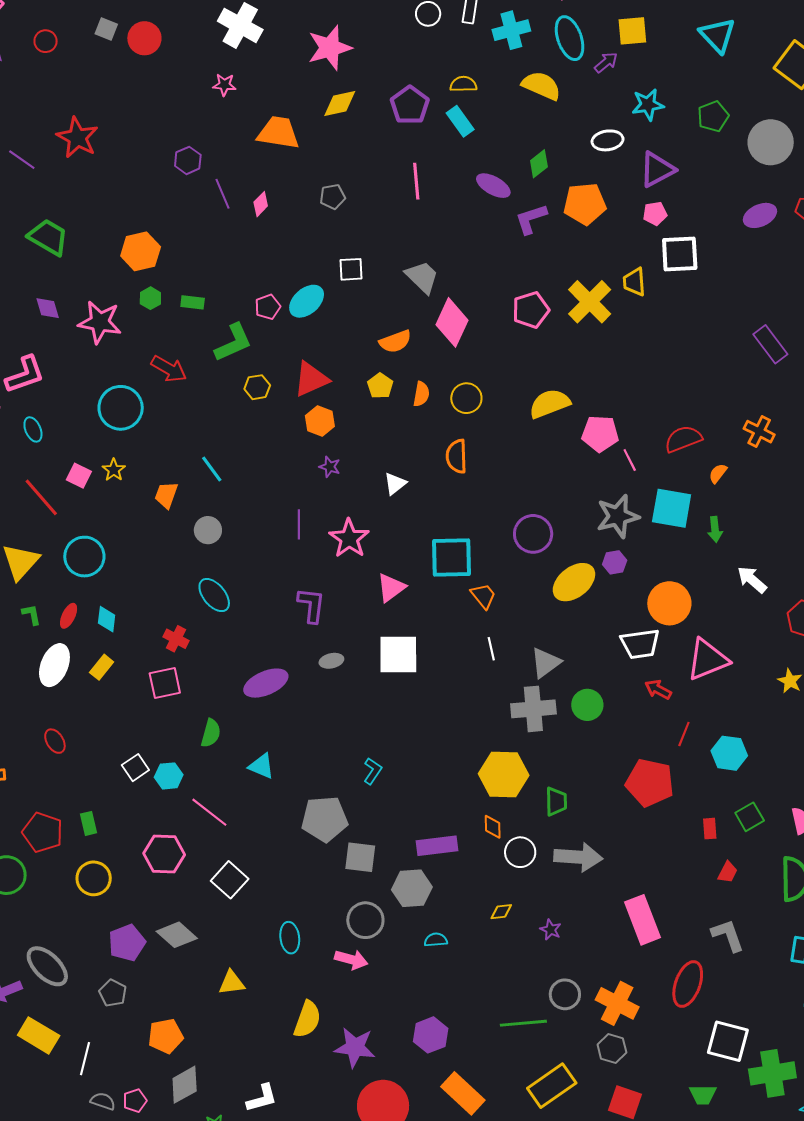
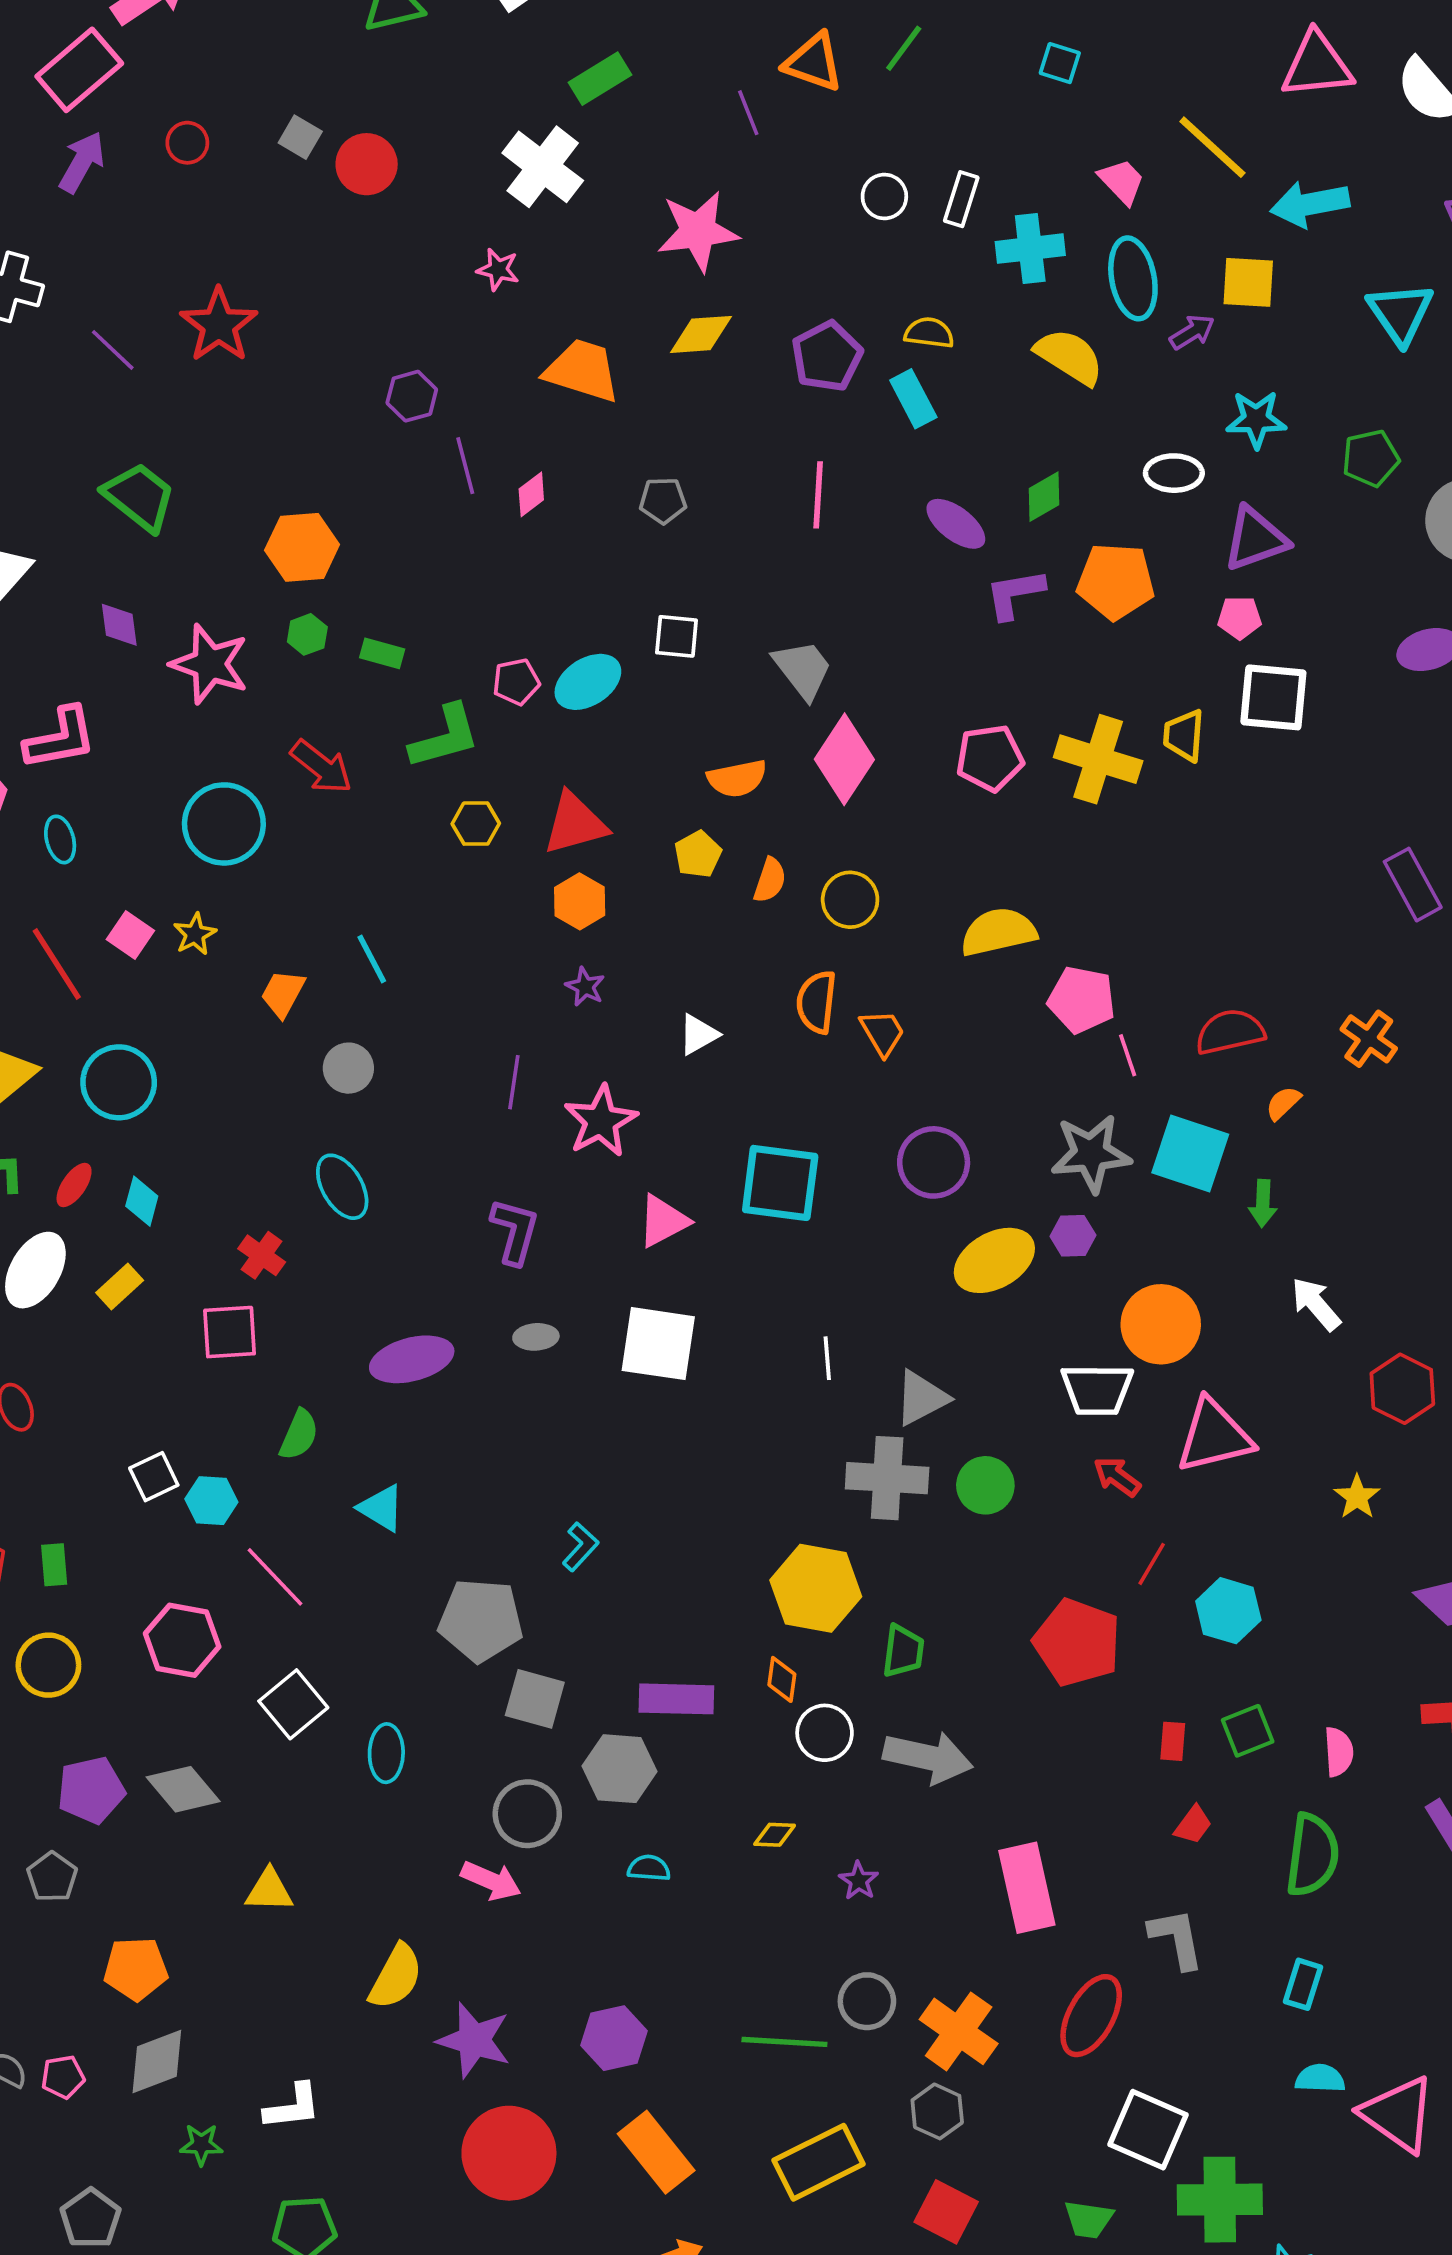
yellow cross: (590, 302) -> (1098, 759), turned -36
orange trapezoid: (483, 596) -> (882, 1033), moved
cyan ellipse: (290, 938) -> (386, 1753), moved

